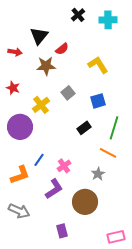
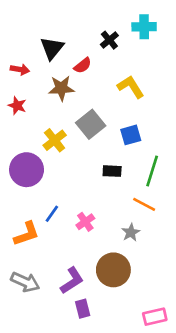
black cross: (78, 15) -> (109, 40), moved
red star: (13, 88) -> (17, 106), moved
gray square: (68, 93) -> (91, 124), size x1.5
black rectangle: (84, 128) -> (112, 171), turned 40
purple L-shape: (54, 189) -> (72, 281), moved

